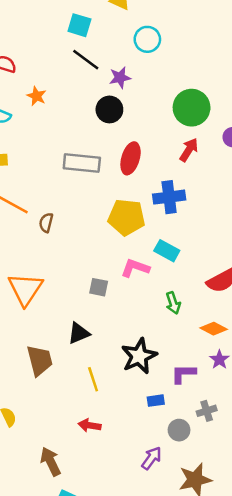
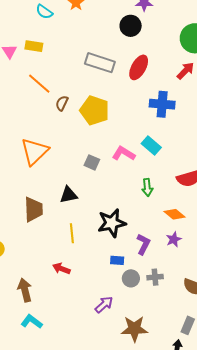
yellow pentagon: (126, 217) -> (95, 110), moved
purple L-shape: (183, 374) -> (143, 244), turned 105
gray circle: (179, 430) -> (131, 278), moved

